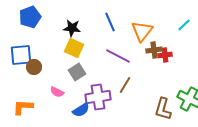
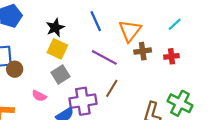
black star: (72, 28) -> (55, 28), turned -30
red cross: (165, 55) -> (171, 56), moved

